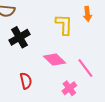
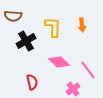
orange arrow: (87, 14) -> (82, 25), moved
yellow L-shape: (64, 25) -> (53, 27), moved

